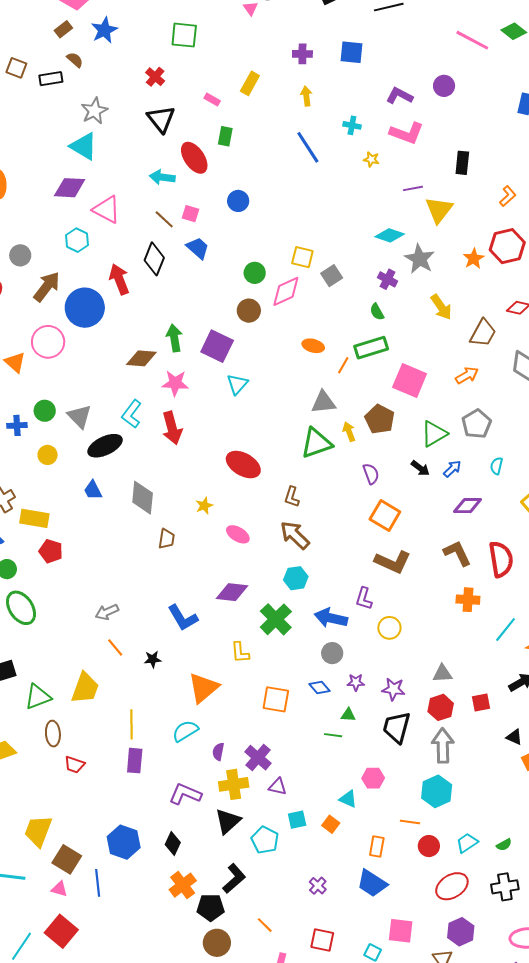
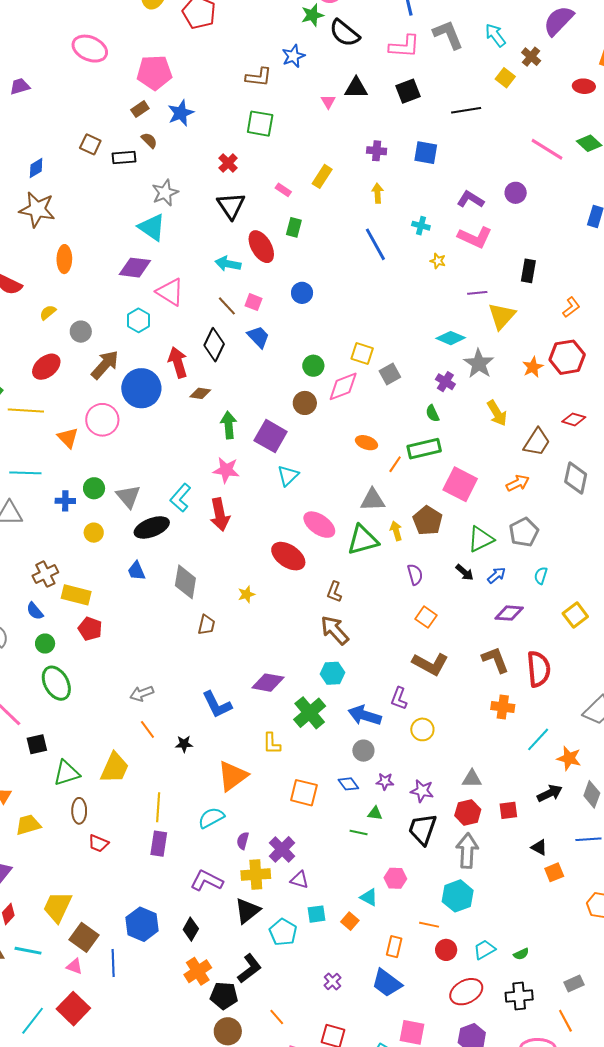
brown diamond: (141, 358) -> (200, 393), moved, size x0.7
orange square: (385, 515) -> (426, 617), size x0.7
pink ellipse: (238, 534) -> (319, 525), moved, size x1.4

